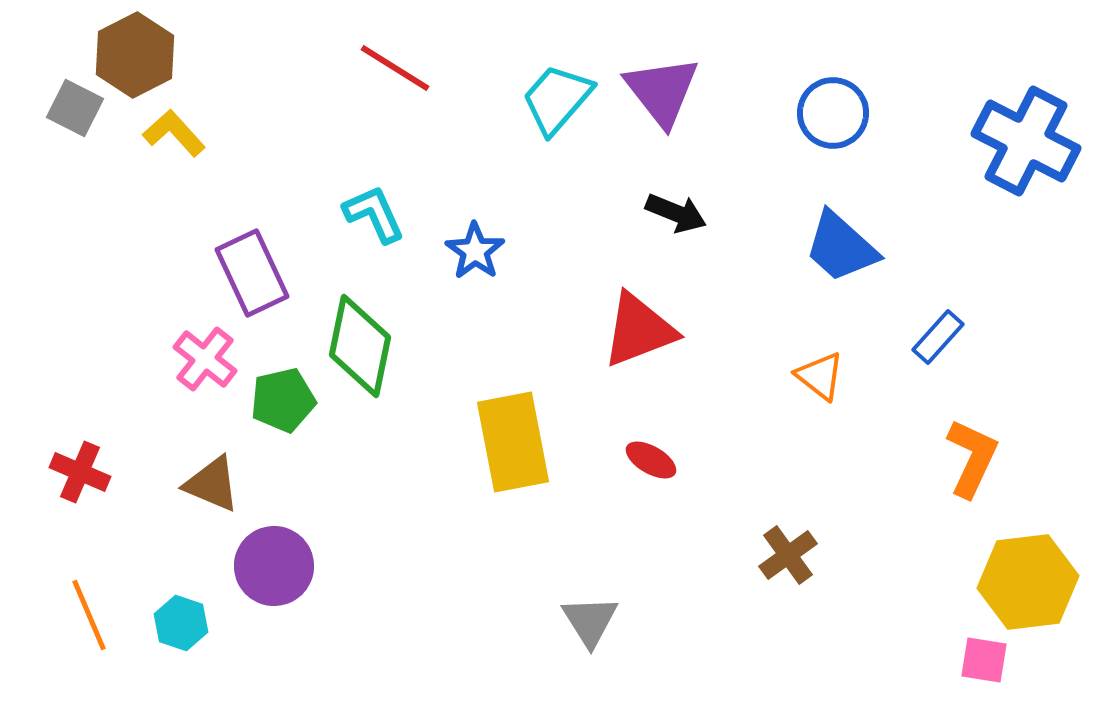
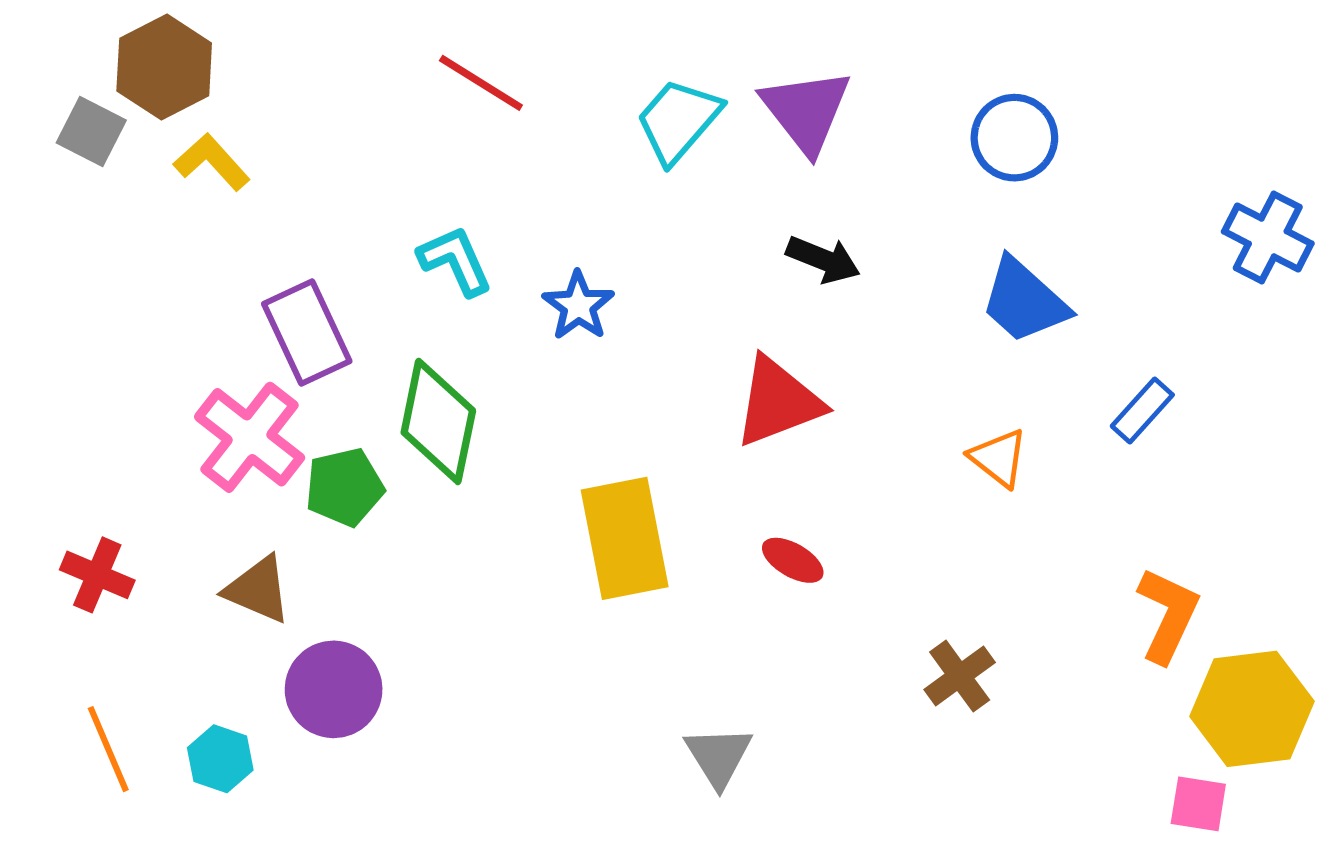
blue cross: (1026, 141) -> (1268, 238), moved, size x0.7
pink cross: (205, 359) -> (250, 437), size x1.4
orange L-shape: (972, 458) -> (1168, 615), moved

